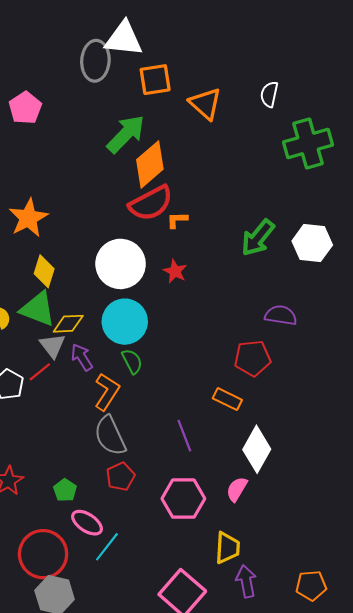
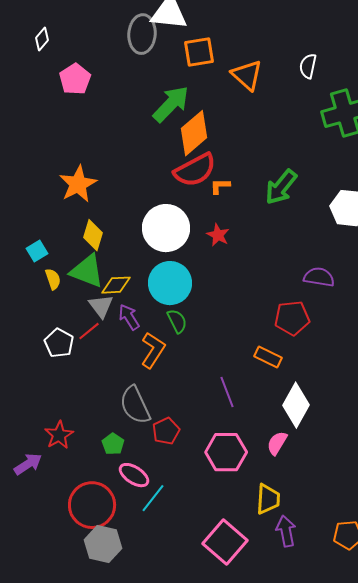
green arrow: (258, 238) -> (281, 187), moved
gray semicircle: (110, 436) -> (135, 405), moved

